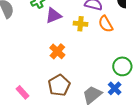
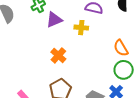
orange semicircle: (106, 24) -> (121, 48), moved

